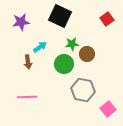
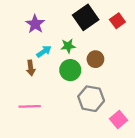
black square: (60, 16) -> (86, 17), moved, turned 30
purple star: (21, 22) -> (35, 24), moved, turned -30
green star: (72, 44) -> (68, 46), moved

